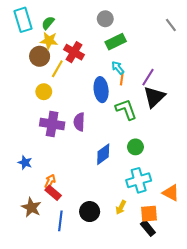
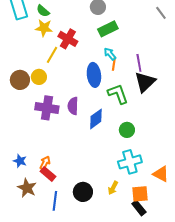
green semicircle: (48, 23) -> (43, 11), turned -88
brown circle: (40, 56) -> (20, 80), moved
purple line: (148, 77) -> (139, 63), turned -42
blue diamond: (103, 154) -> (96, 119), moved
blue star: (25, 163) -> (20, 161), moved

